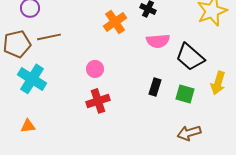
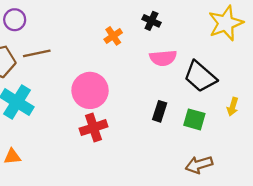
orange cross: (115, 22) -> (113, 36), size x0.7
pink circle: (95, 69) -> (90, 90), size x1.8
yellow arrow: (218, 83) -> (233, 107), size x0.7

